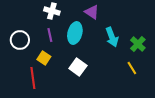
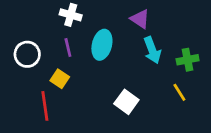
purple triangle: (92, 12) -> (140, 19), moved
green cross: (138, 44) -> (188, 60), turned 35
white square: (78, 67) -> (126, 102), moved

